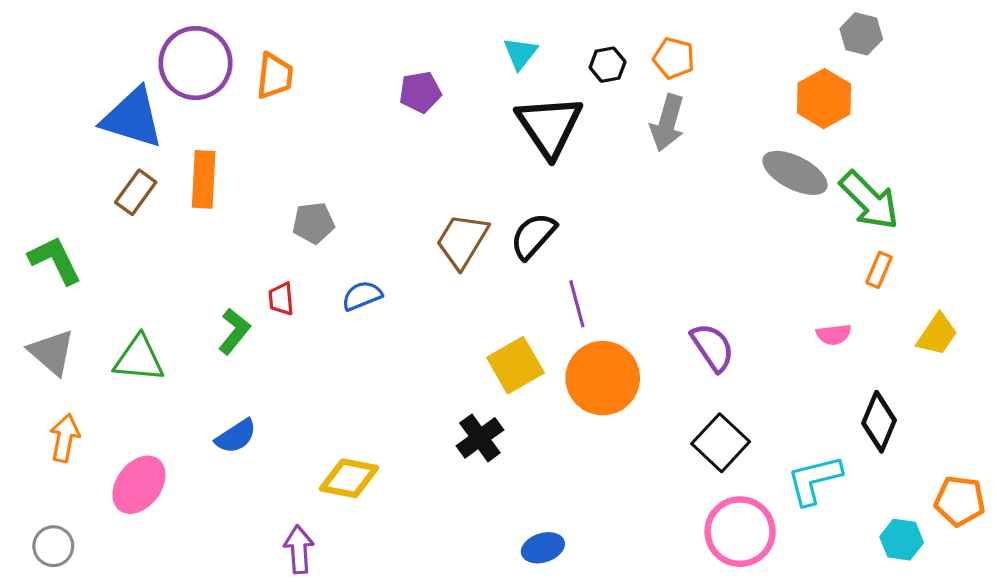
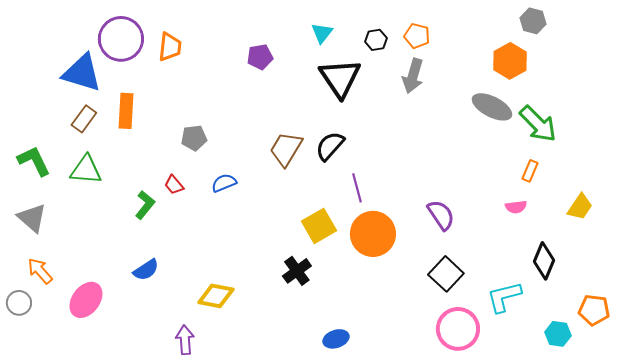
orange rectangle: (879, 270) -> (530, 171), moved
red trapezoid: (281, 299) -> (174, 185), turned -35
green triangle: (139, 359) -> (86, 170), moved
orange arrow: (65, 438) -> (40, 271), turned -52
gray circle: (53, 546) -> (19, 303), moved

